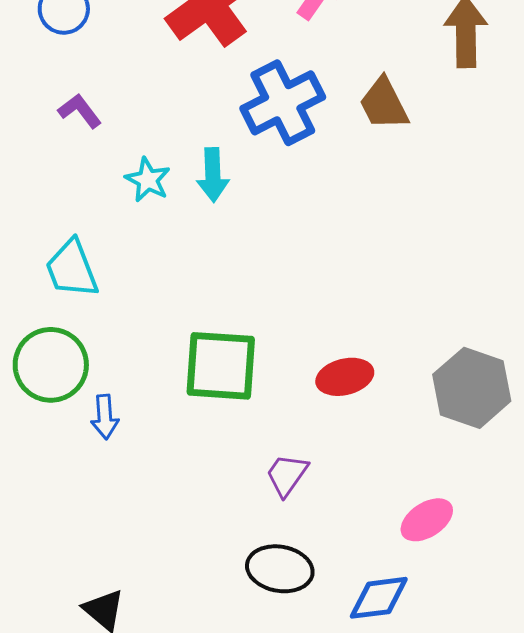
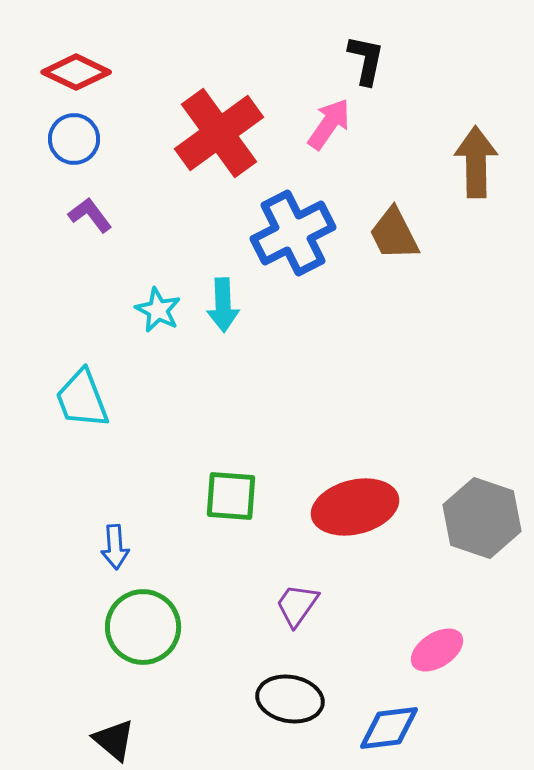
purple L-shape: (80, 111) -> (90, 215), moved
green circle: (51, 365) -> (143, 627), moved
green square: (221, 366) -> (231, 496), size x0.7
red ellipse: (345, 377) -> (355, 507), size x1.5

